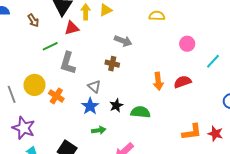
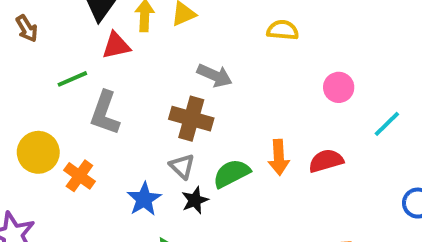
brown arrow: (33, 20) -> (27, 28), moved
brown cross: (112, 64) -> (191, 119), size x1.5
gray triangle: (94, 86) -> (182, 166), moved
green semicircle: (140, 112) -> (231, 173), moved, turned -36

